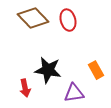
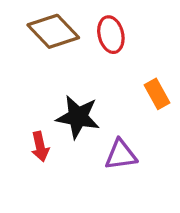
orange rectangle: (96, 70) -> (157, 94), moved

